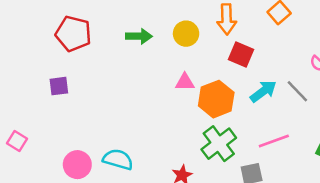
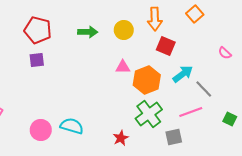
purple square: (59, 86) -> (37, 60), moved
gray line: (297, 91) -> (204, 89), moved

